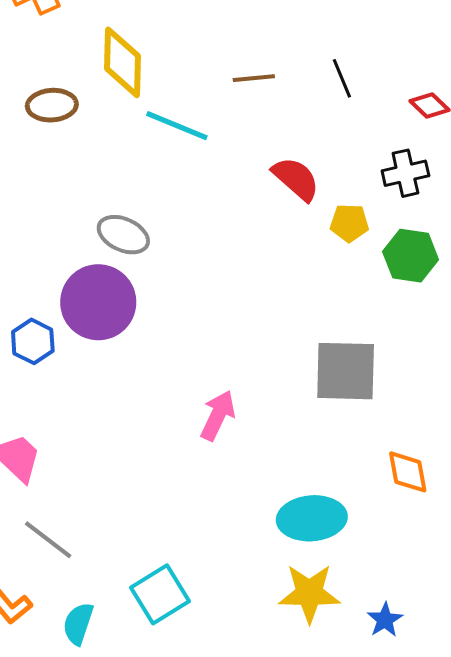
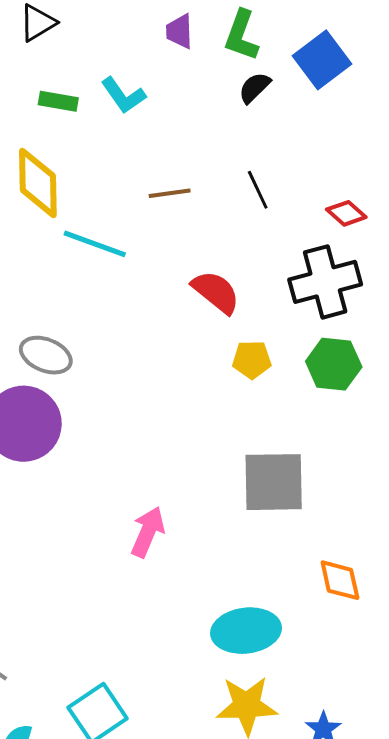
black cross: (405, 173) -> (325, 282), size x1.5
yellow pentagon: (349, 223) -> (252, 360), moved

